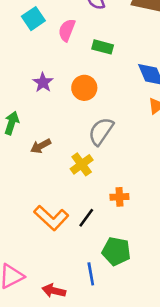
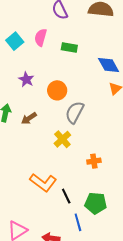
cyan square: (33, 19) -> (15, 41), moved
orange circle: (84, 88) -> (57, 90), moved
brown arrow: (41, 146) -> (29, 118), moved
black line: (86, 218) -> (66, 196), moved, turned -56

